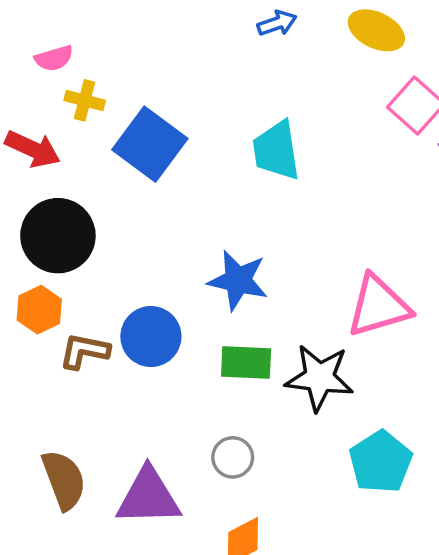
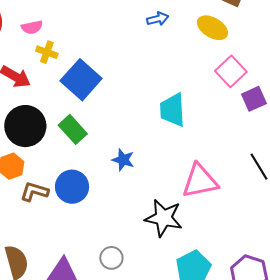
cyan trapezoid: (276, 150) -> (173, 110), moved
blue star: (238, 280) -> (123, 160), size x0.7
green rectangle: (246, 363) -> (73, 129), moved, turned 40

